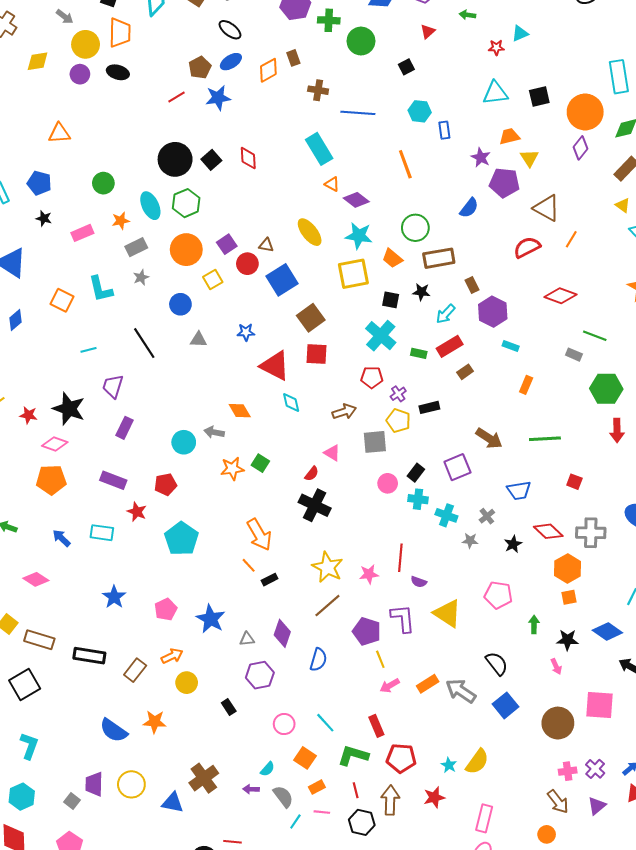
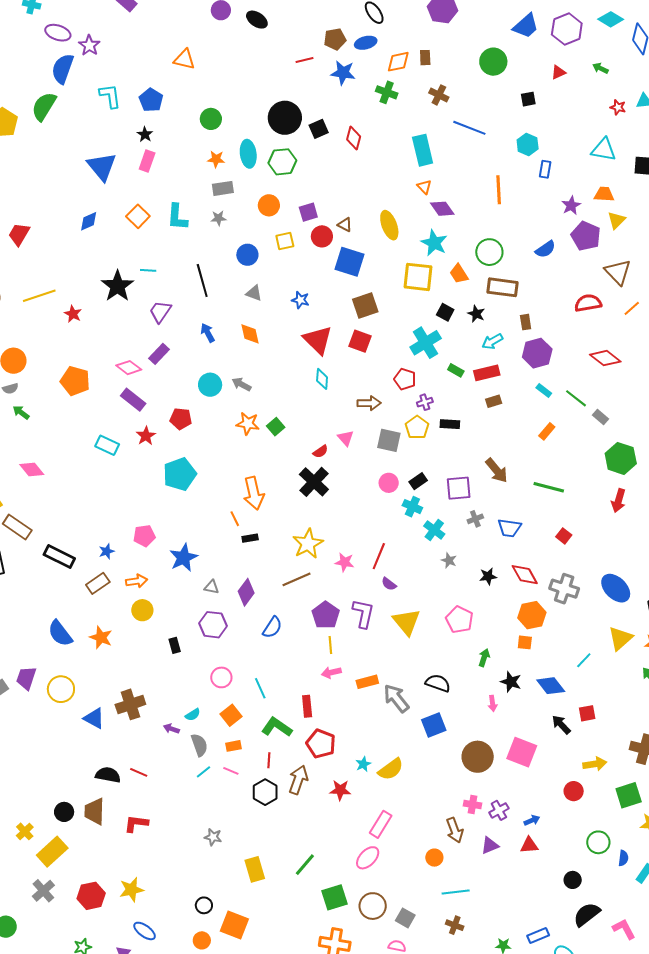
green cross: (329, 20) -> (387, 92), moved
pink rectangle: (82, 233) -> (147, 161), moved, turned -65
orange circle: (186, 250) -> (269, 205), size x0.7
blue square: (282, 280) -> (350, 262), turned 32
green line: (595, 336) -> (576, 398), moved
black star: (69, 409) -> (117, 286), moved
orange diamond: (240, 411) -> (250, 334), moved
pink diamond: (55, 444) -> (129, 368), moved
gray cross: (487, 516) -> (475, 519), moved
blue arrow: (61, 538) -> (208, 333), moved
blue star: (114, 597) -> (107, 551), moved, size x0.7
black semicircle: (497, 663) -> (438, 683), turned -50

